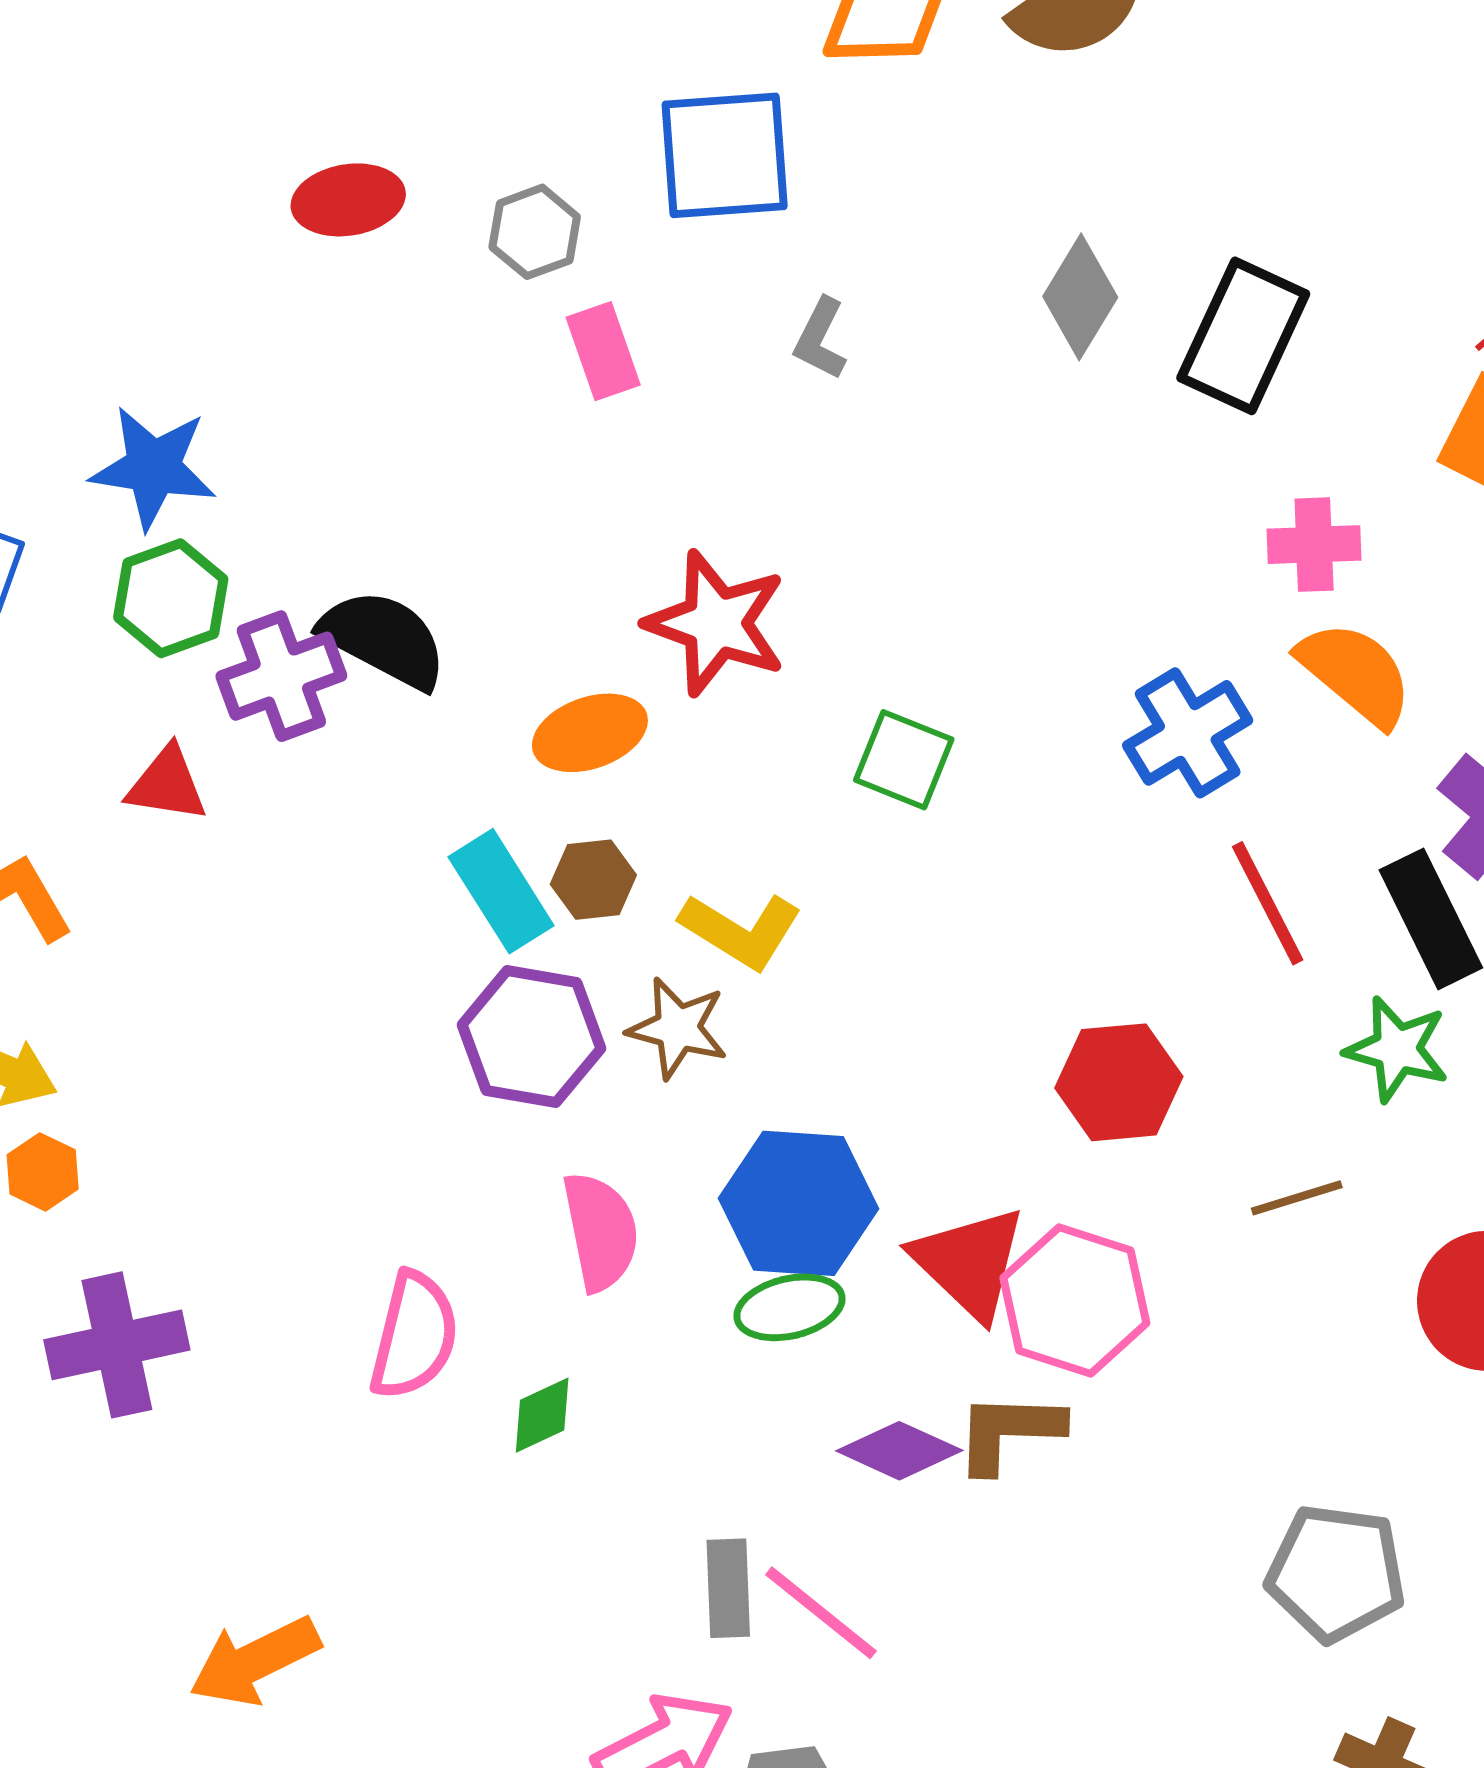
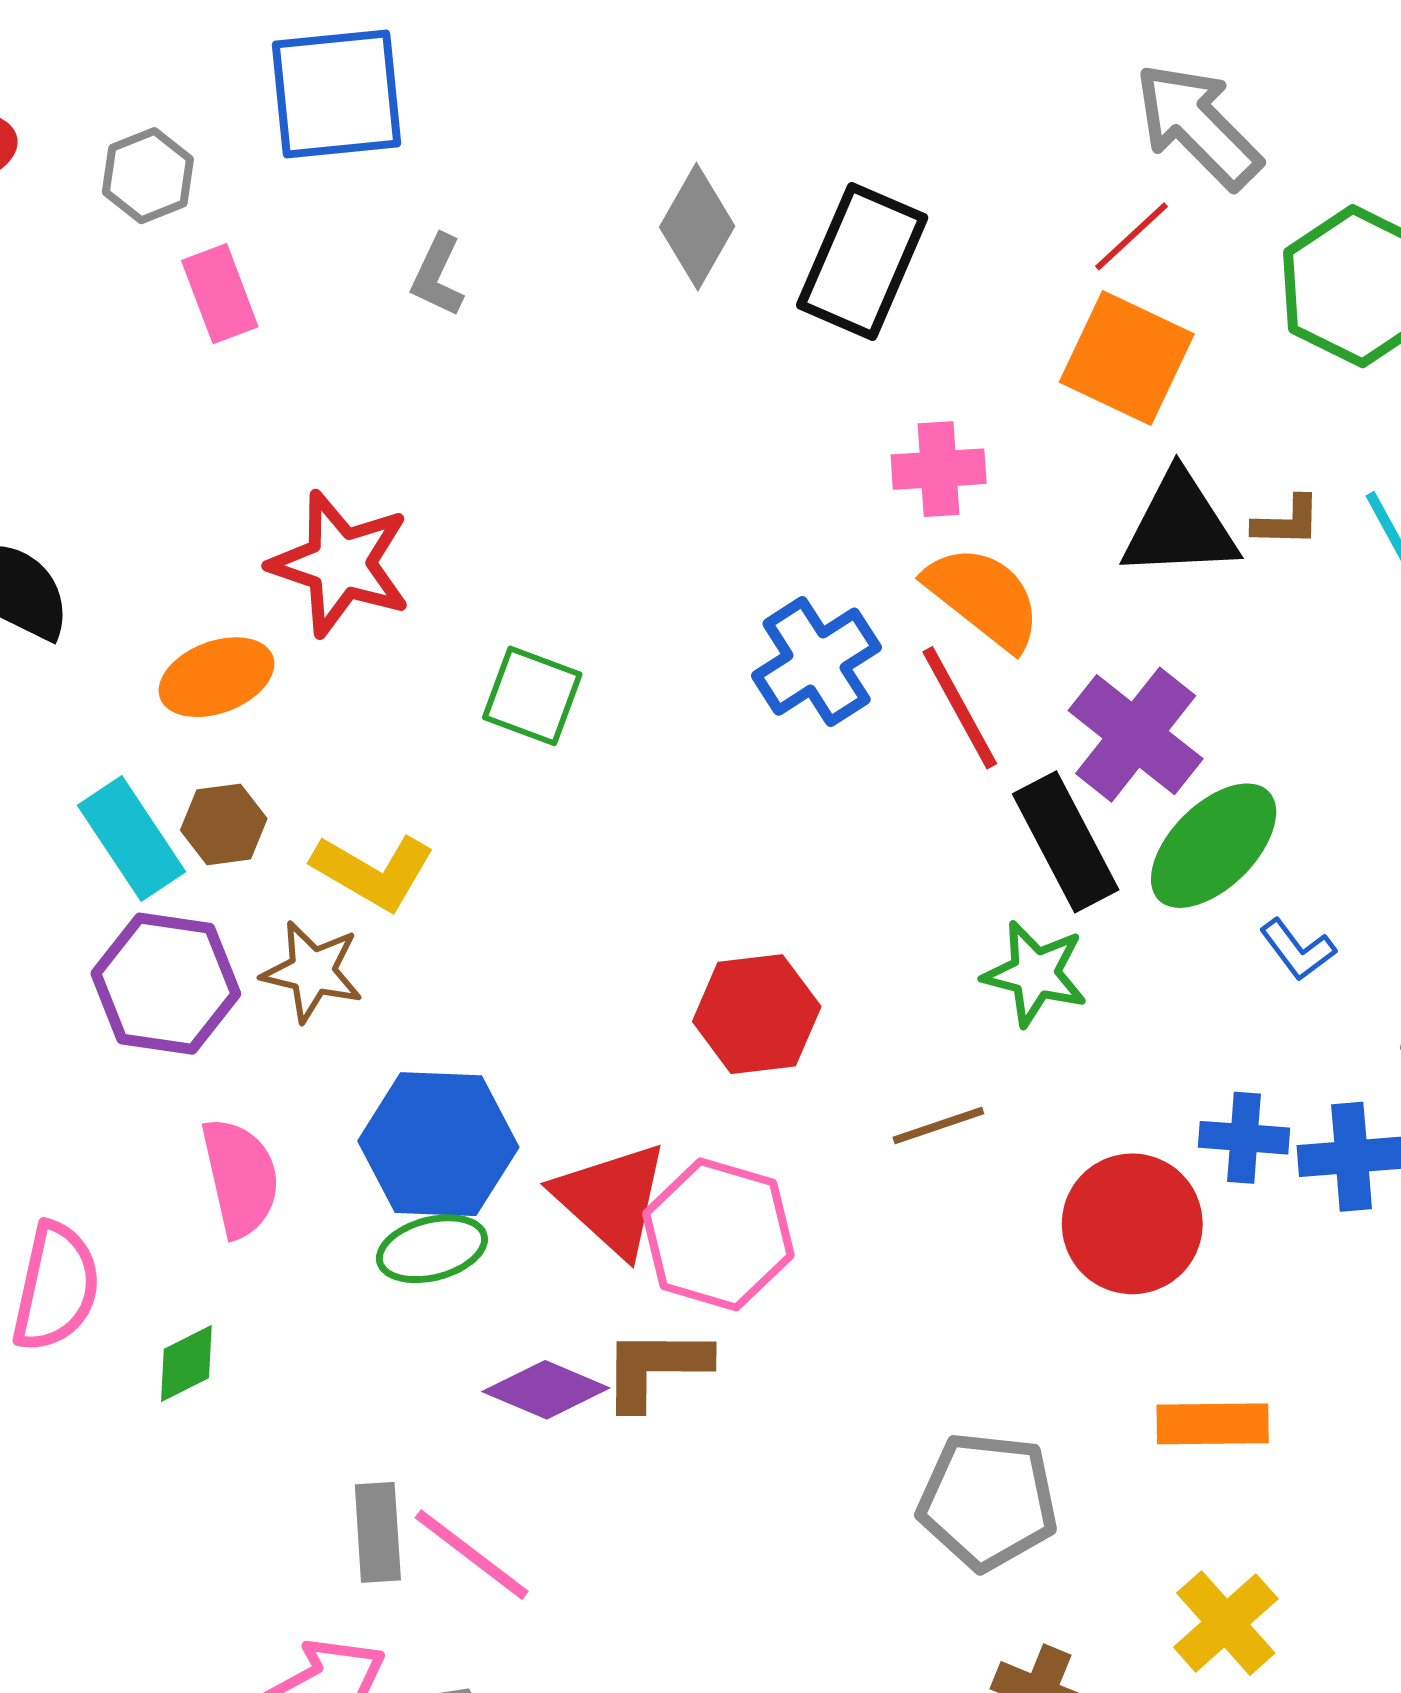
red line: (1268, 903) -> (960, 708), moved

